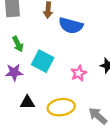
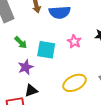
pink star: (79, 73) -> (74, 41), moved
black triangle: (27, 102) -> (31, 91), moved

